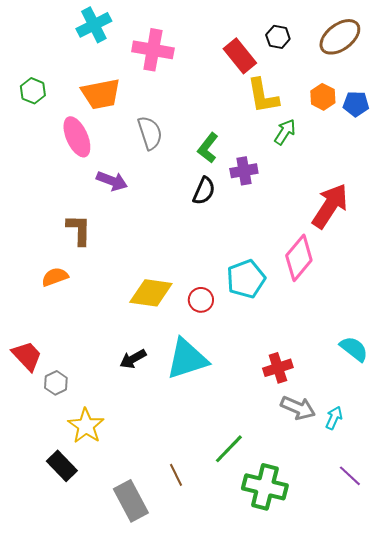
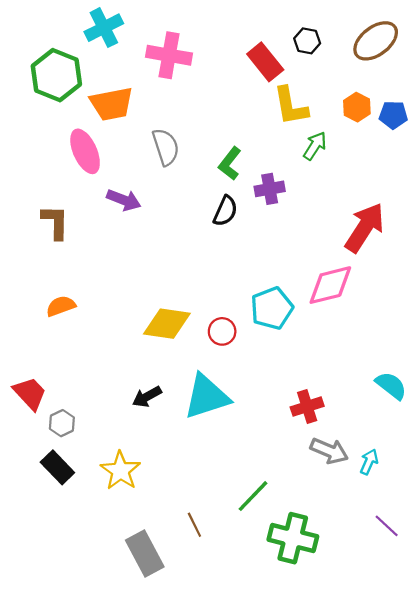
green hexagon: (33, 91) -> (56, 75), moved, size x1.8
brown L-shape: (79, 230) -> (55, 222), moved
pink diamond: (299, 258) -> (330, 285), turned 36
yellow star: (86, 426) -> (120, 471), moved
black rectangle: (62, 466) -> (57, 467), moved

